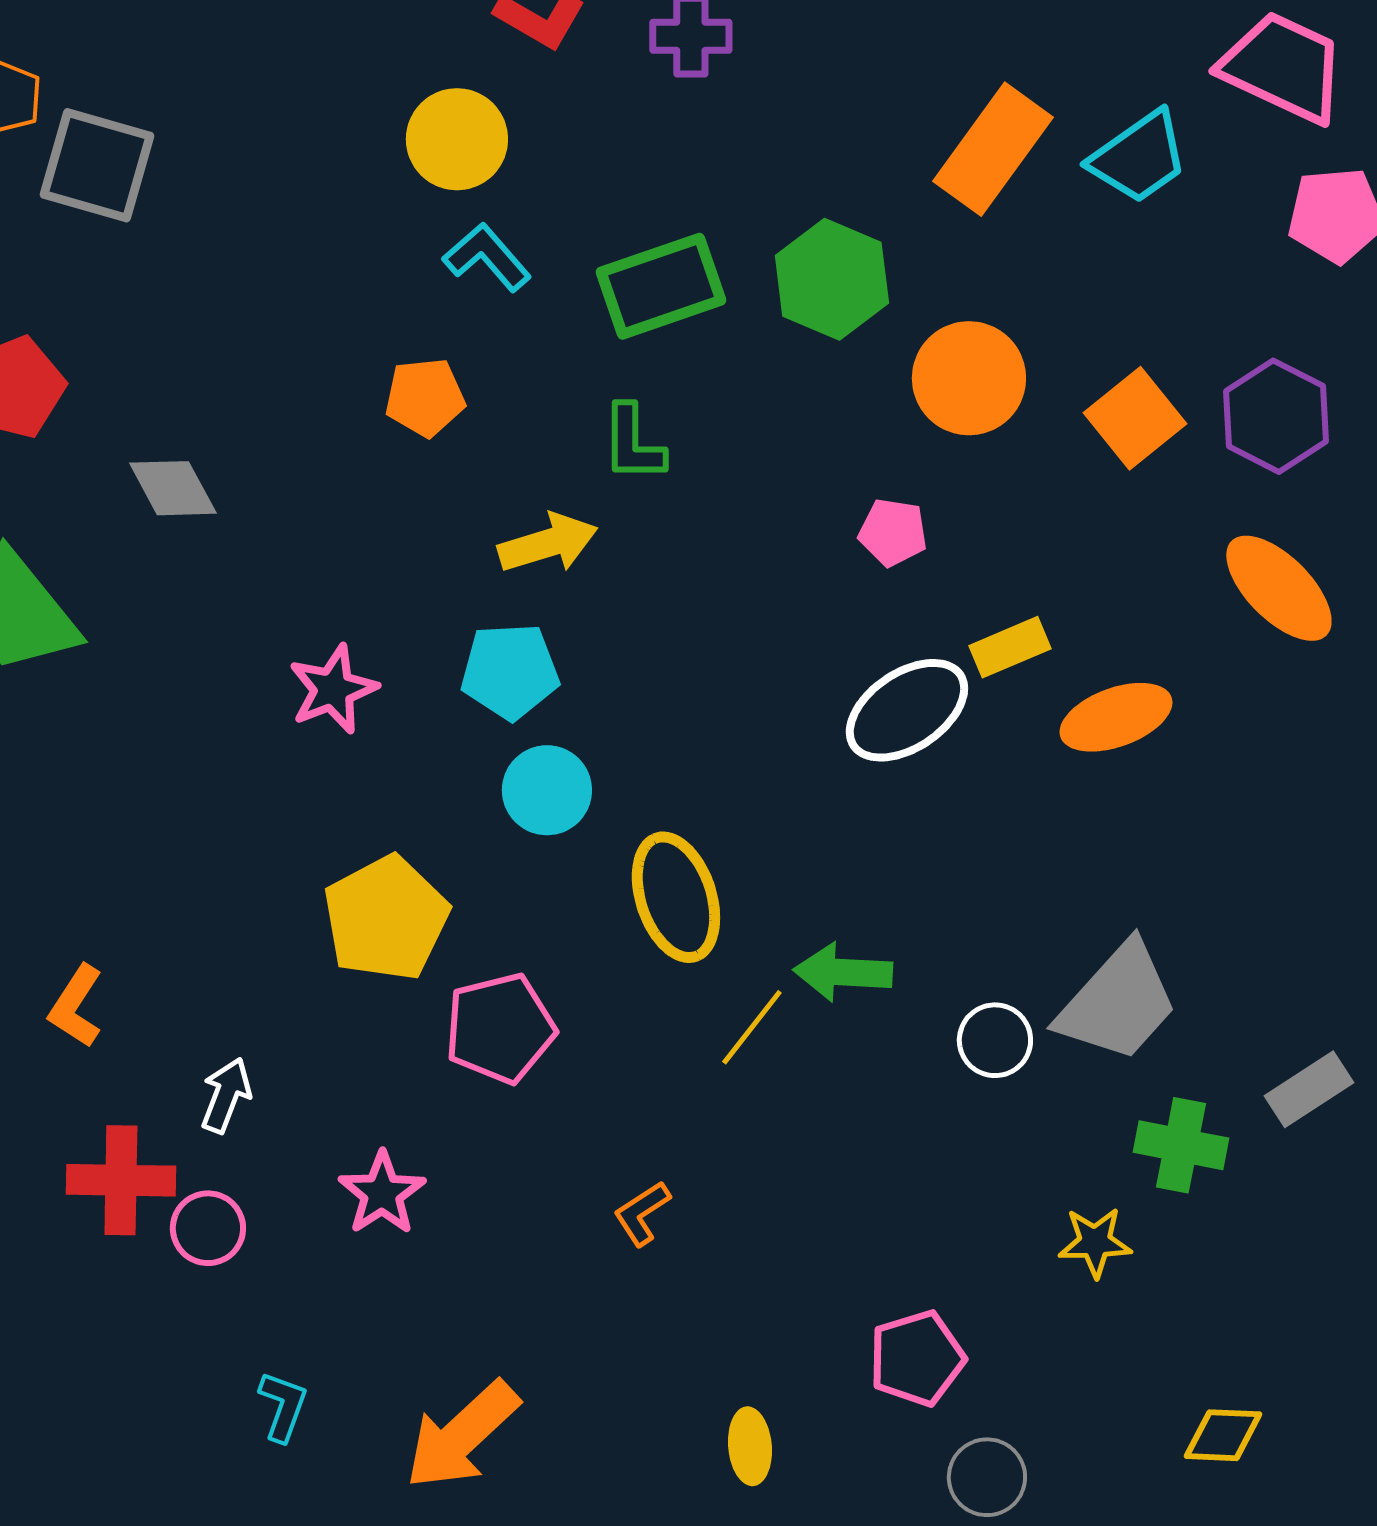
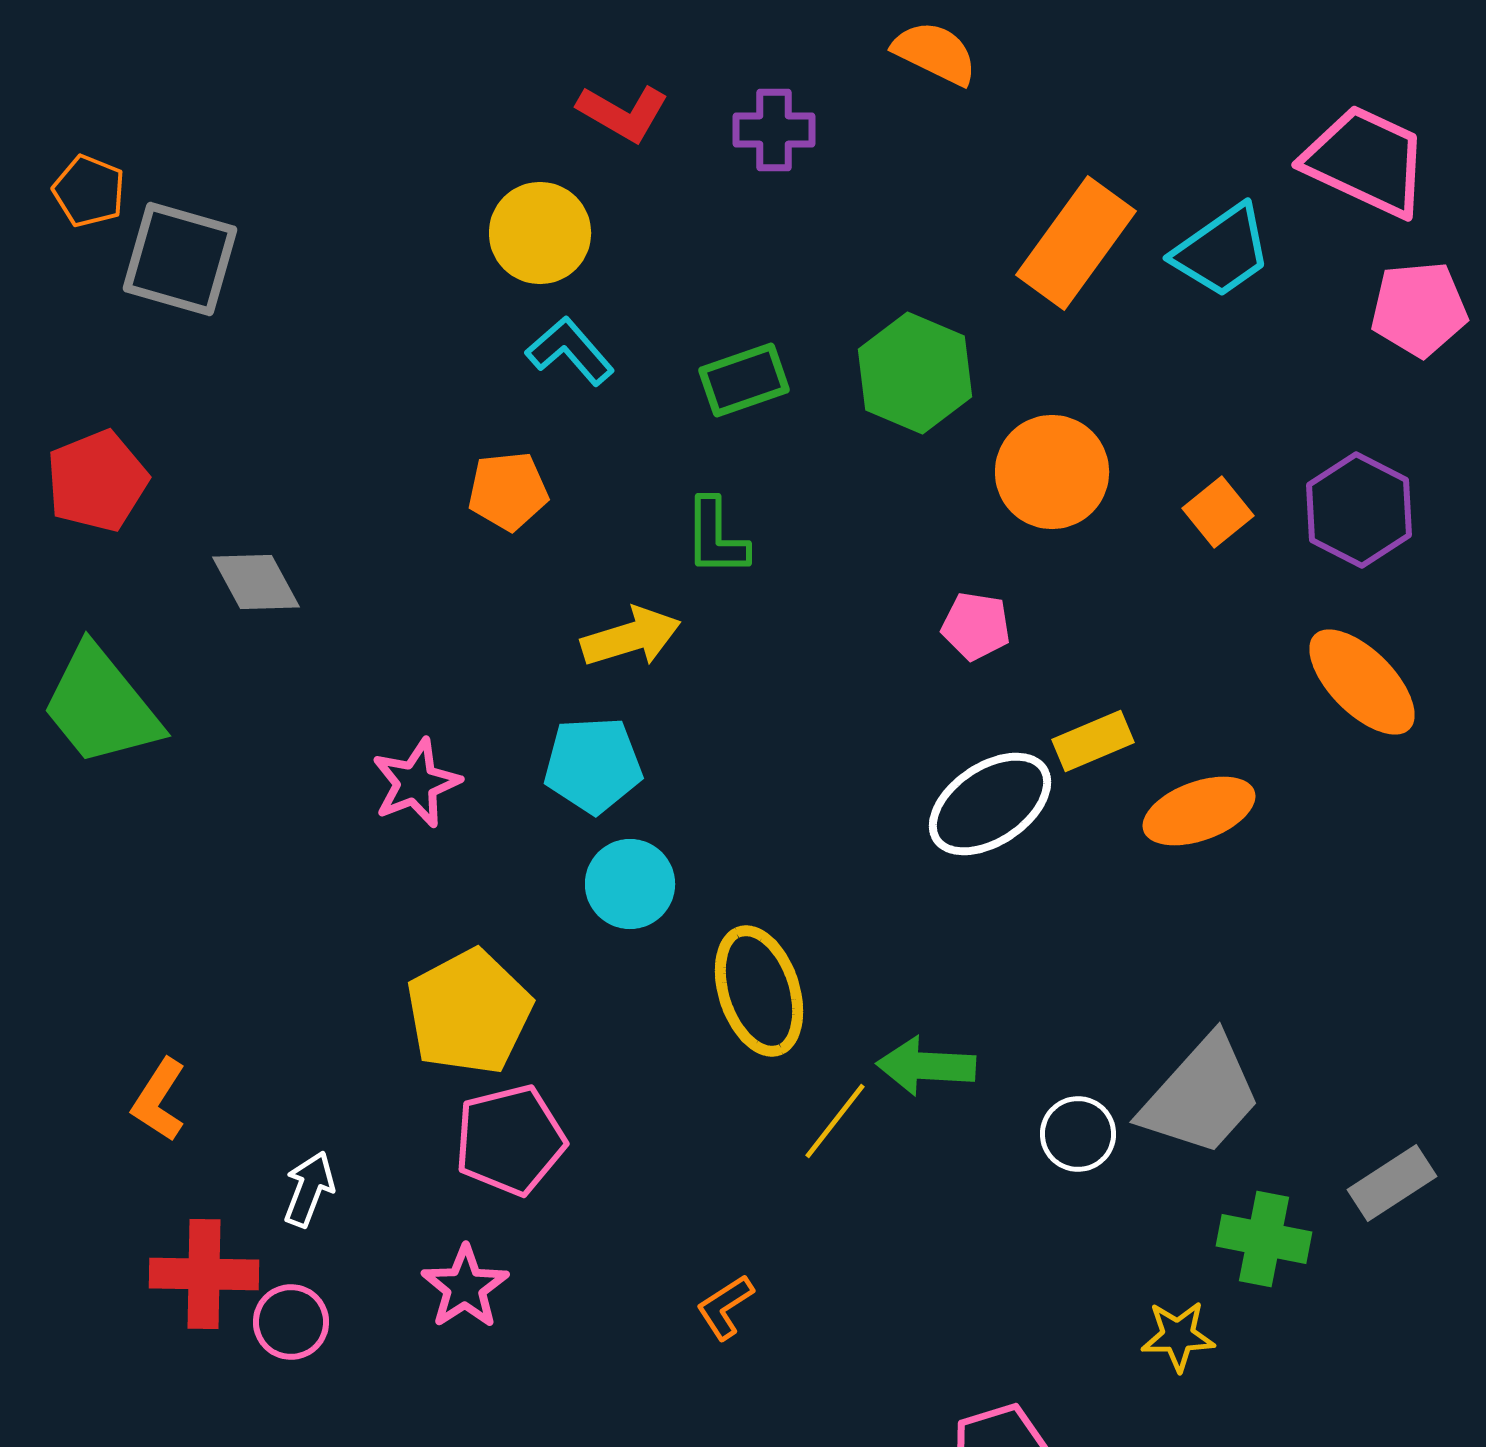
green rectangle: (661, 286) -> (744, 380), size x0.7
orange square: (1135, 418) -> (1218, 512), size x0.7
pink pentagon: (500, 1028) -> (510, 1140), moved

